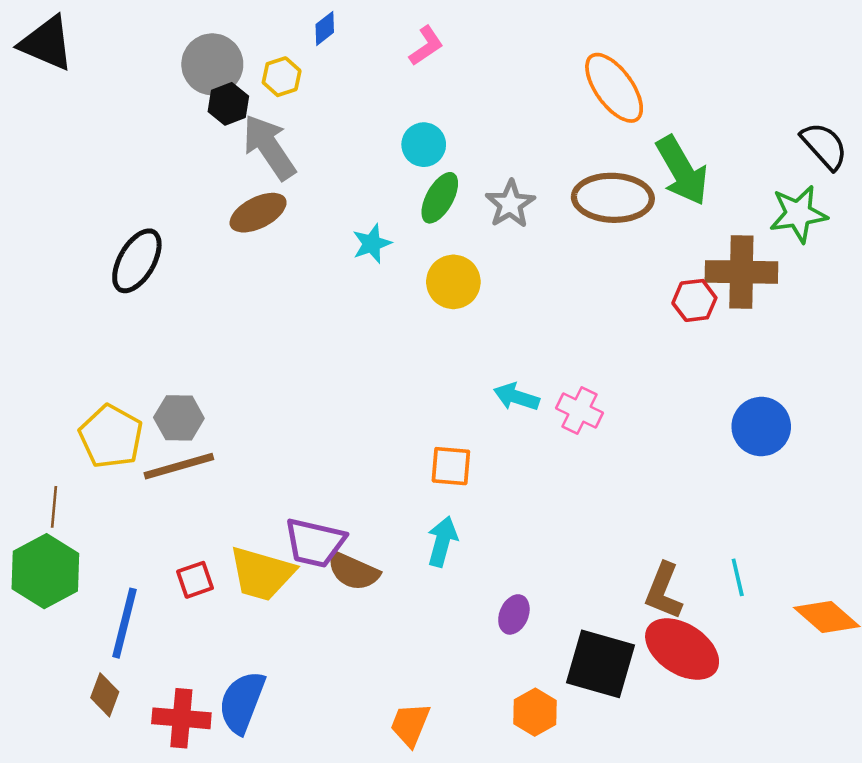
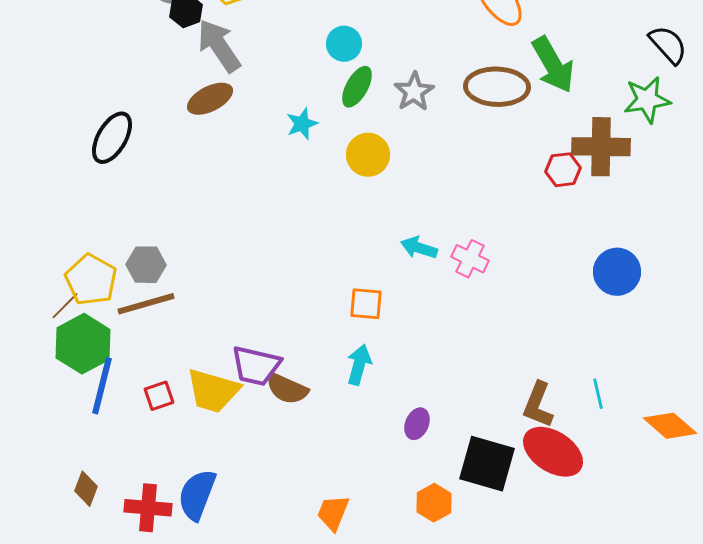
brown line: (54, 507) -> (65, 306), moved, turned 40
green hexagon: (45, 571) -> (83, 344), moved
blue line: (125, 623) -> (102, 386), moved

